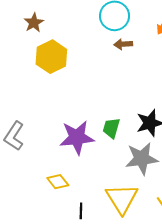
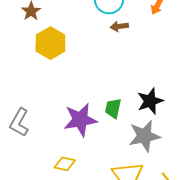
yellow diamond: (58, 182) -> (65, 164), turned -35

